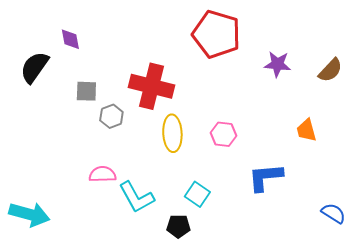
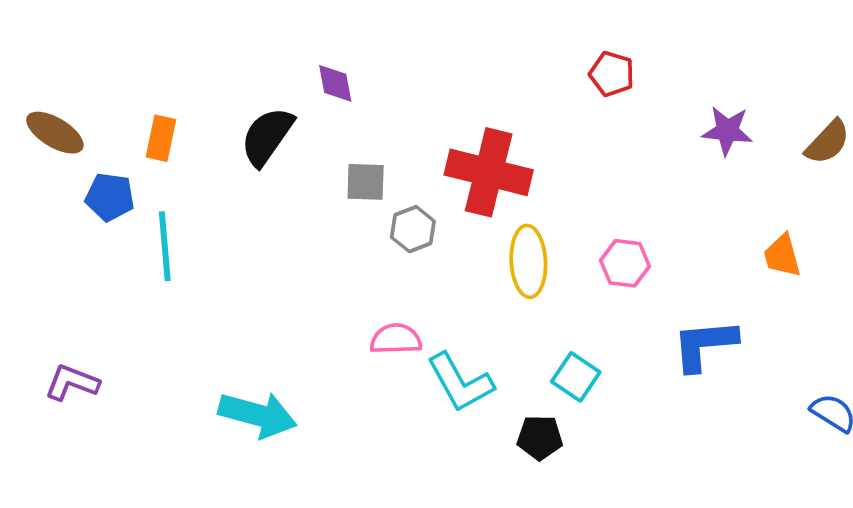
red pentagon: (216, 34) -> (612, 74), size x0.5

